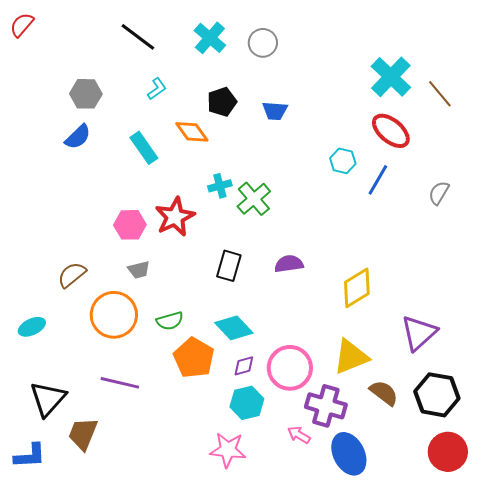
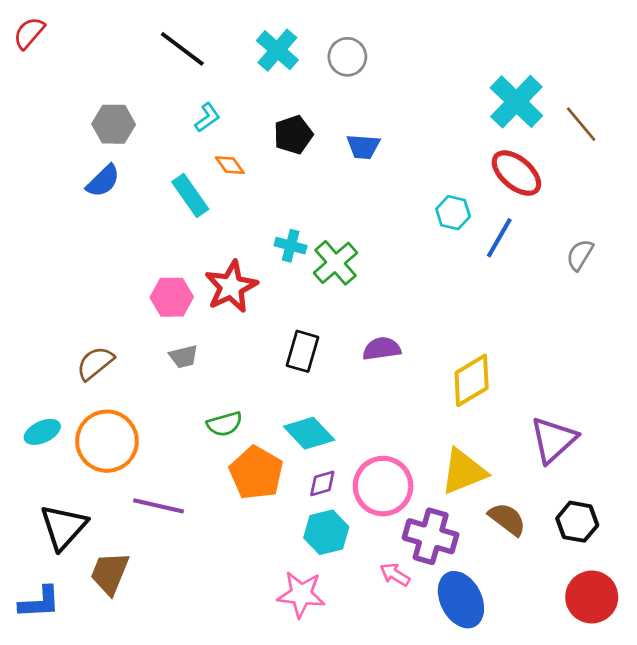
orange diamond: (192, 132) -> (230, 165), moved, size x0.7
cyan cross: (220, 186) -> (291, 246), turned 30
orange circle: (114, 315) -> (107, 441), moved
black hexagon: (437, 395) -> (577, 522), size x0.7

